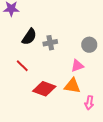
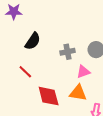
gray cross: (50, 43) -> (68, 52), moved
red diamond: (44, 89) -> (49, 96), turned 55

